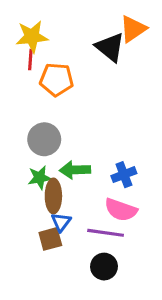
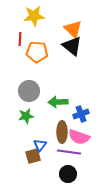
orange triangle: (133, 29) -> (73, 29), moved, turned -42
yellow star: (32, 37) -> (34, 16), moved
black triangle: (110, 47) -> (72, 46), moved
green arrow: (75, 170) -> (58, 102), moved
brown ellipse: (53, 196) -> (62, 132), moved

